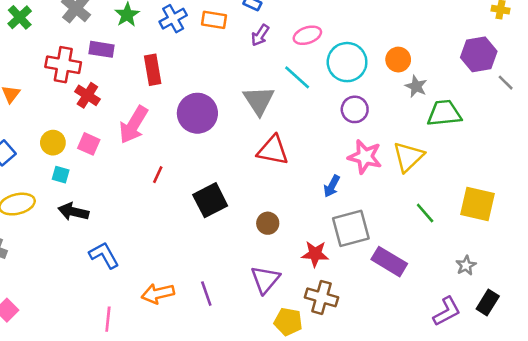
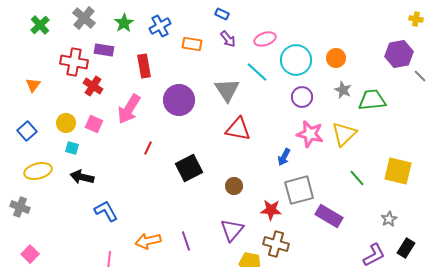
orange rectangle: (214, 20) -> (192, 44), moved
purple arrow: (260, 35) -> (228, 39), turned -72
gray star: (416, 86) -> (343, 90), moved

